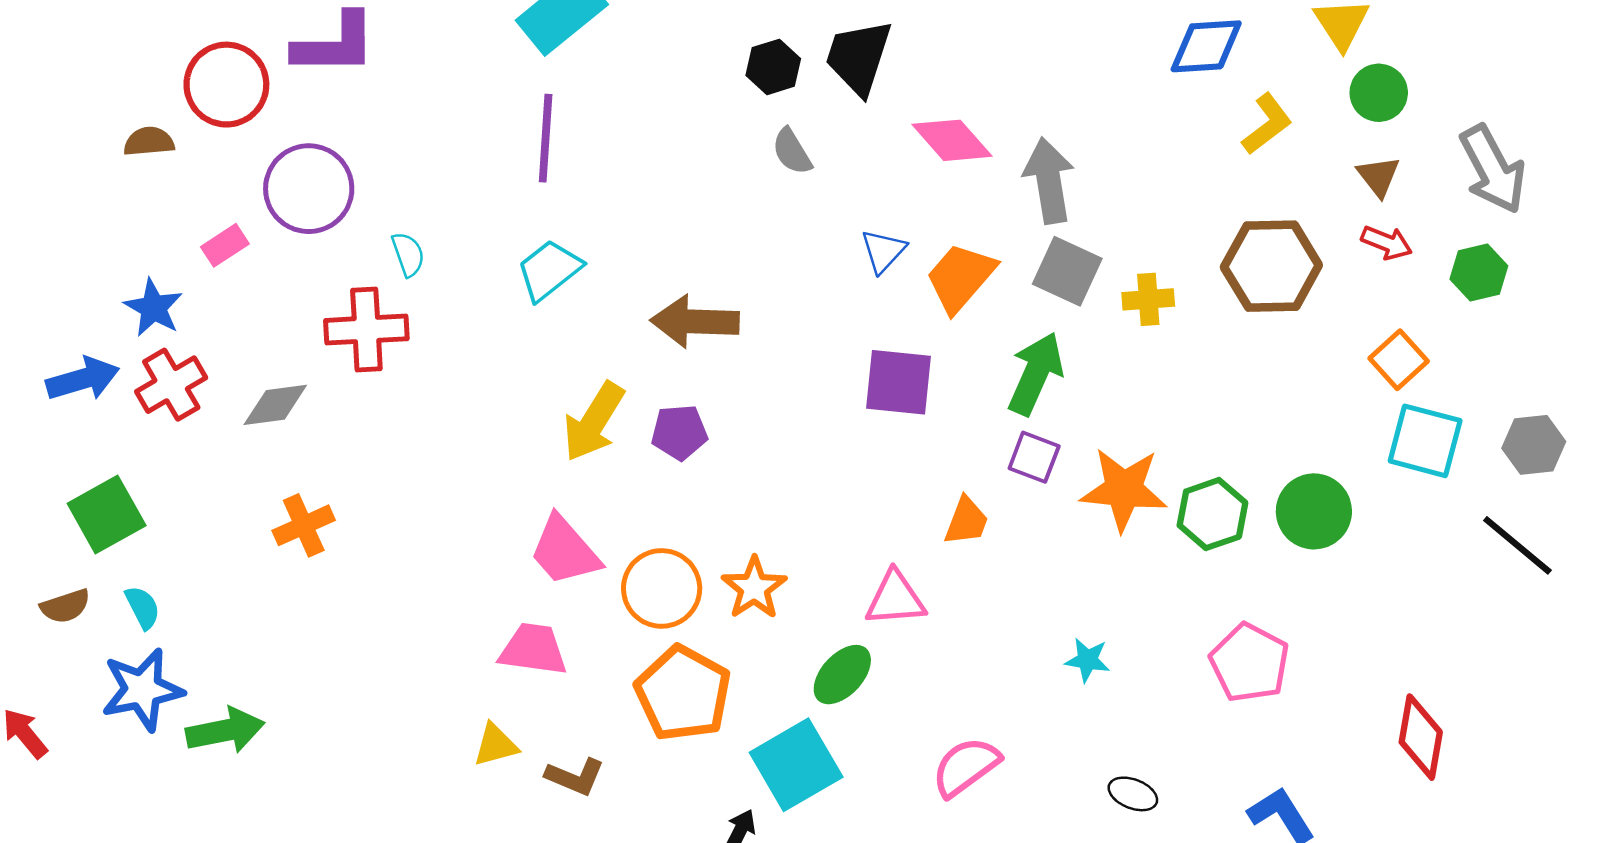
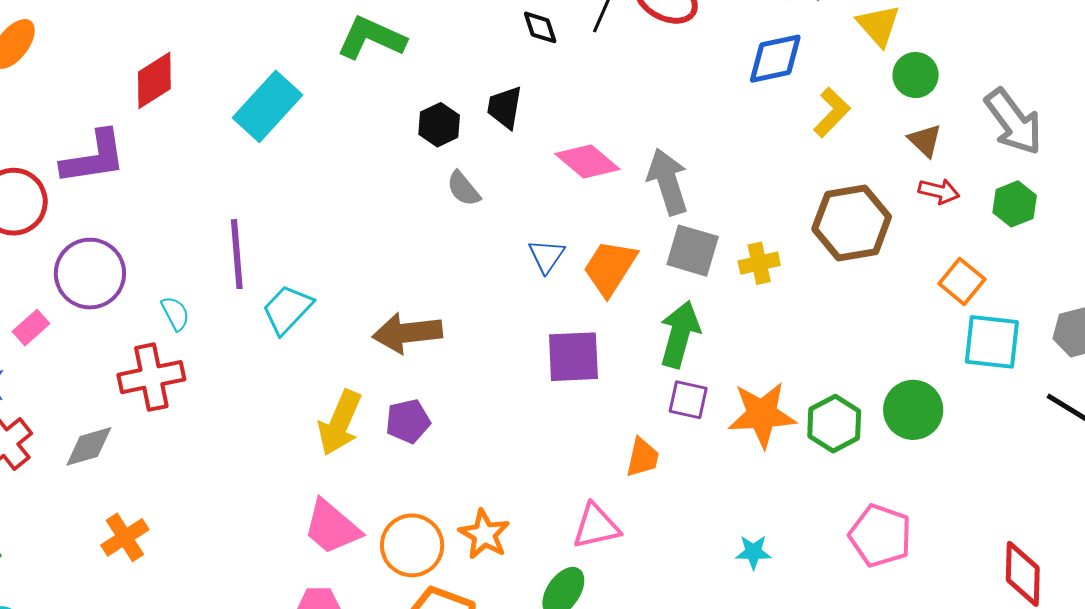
black trapezoid: (859, 57) -> (505, 107), size x0.7
purple line: (546, 138) -> (237, 254), moved

